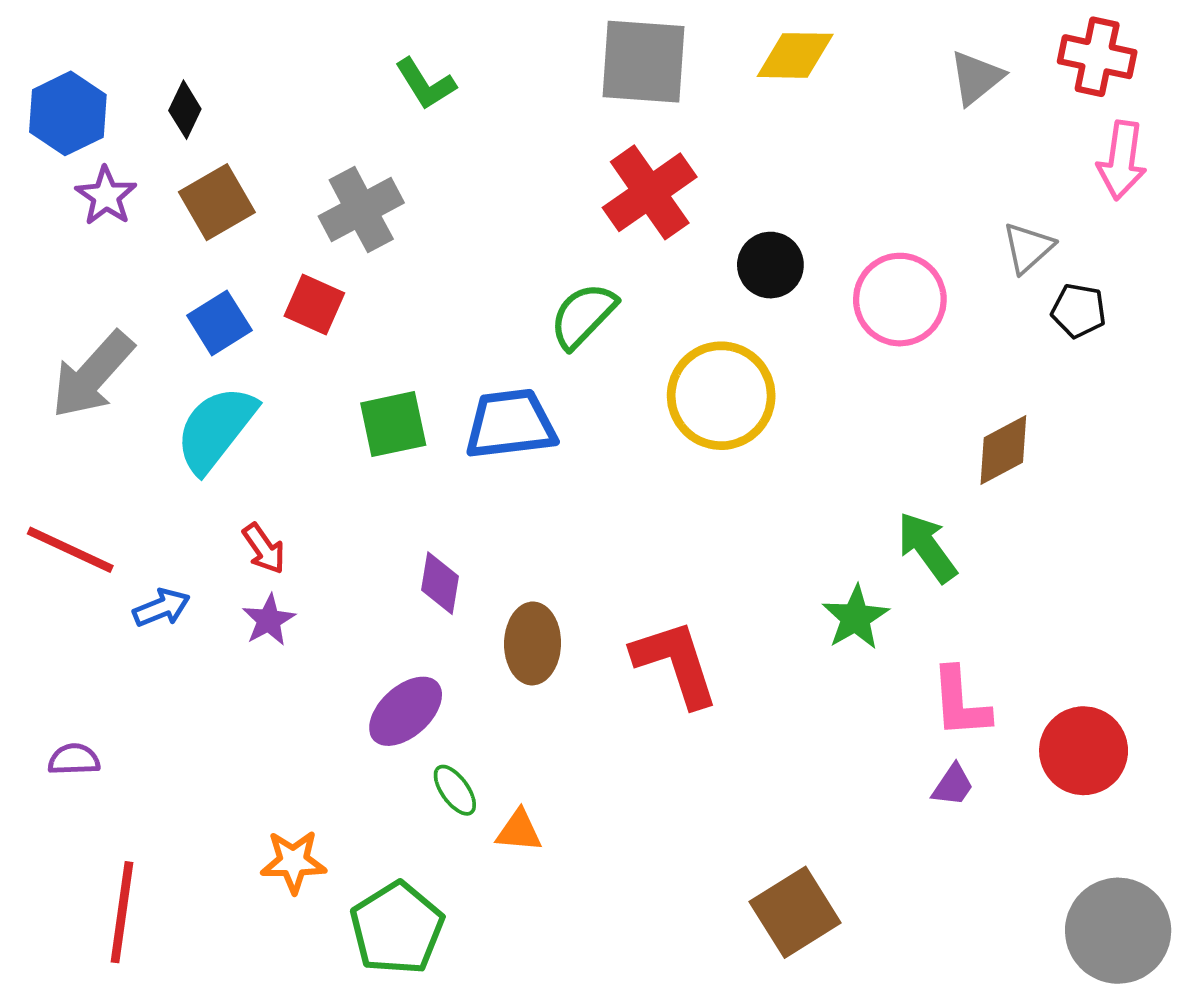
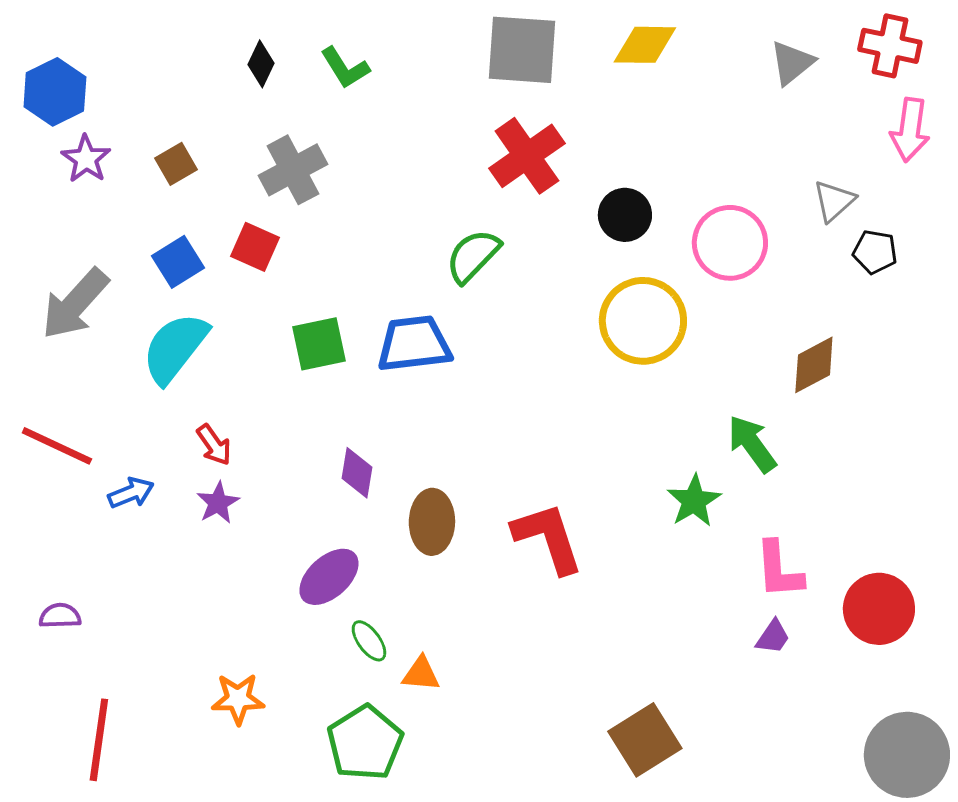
black diamond: (185, 110) -> (261, 64), moved
brown square: (217, 202) -> (176, 164), size x0.7
yellow circle: (721, 396) -> (643, 321), moved
green pentagon: (397, 928) -> (365, 743), moved

